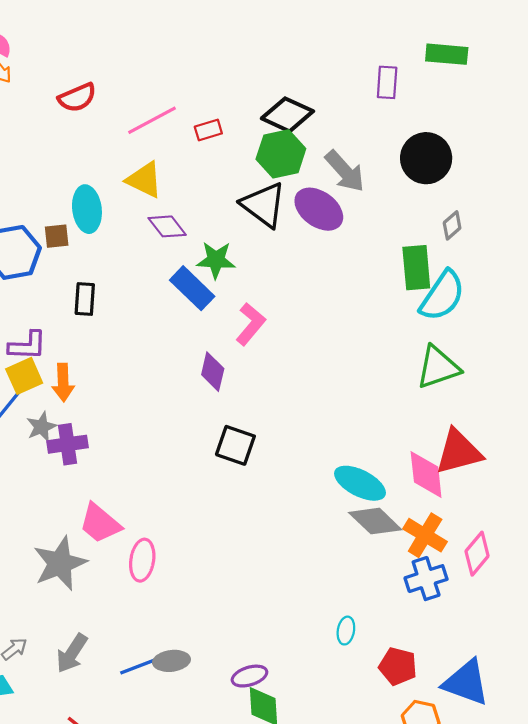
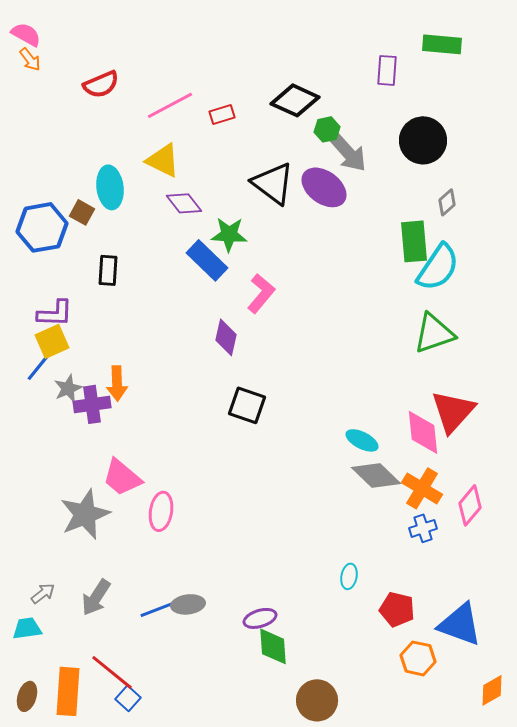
green hexagon: (281, 154) -> (327, 129), moved, size x0.6
brown square: (57, 236) -> (82, 212), turned 35
orange arrow: (63, 382) -> (117, 383), moved
red triangle: (459, 452) -> (453, 411), turned -33
cyan ellipse: (360, 483) -> (362, 440), size x0.7
blue cross: (426, 579) -> (423, 528), size x0.7

